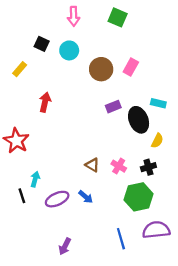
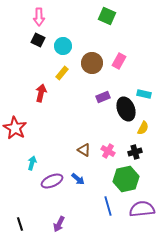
pink arrow: (74, 16) -> (39, 17), moved
yellow rectangle: (20, 69) -> (62, 73), moved
black line: (22, 196) -> (20, 224), moved
blue line: (121, 239) -> (108, 206), moved

